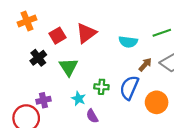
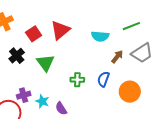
blue semicircle: (129, 88) -> (103, 79), size x0.7
cyan star: (79, 99) -> (42, 101), moved
purple semicircle: (92, 116) -> (61, 108), moved

